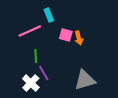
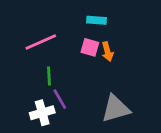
cyan rectangle: (49, 15) -> (97, 20), moved, turned -64
white cross: (31, 83) -> (42, 113), turned 30

